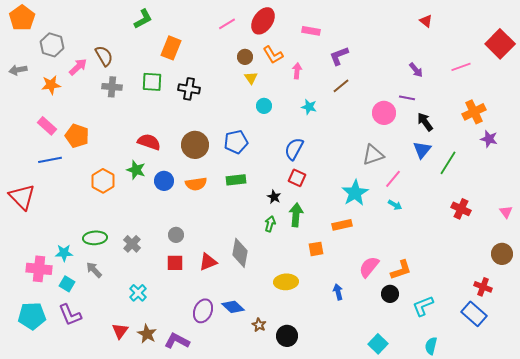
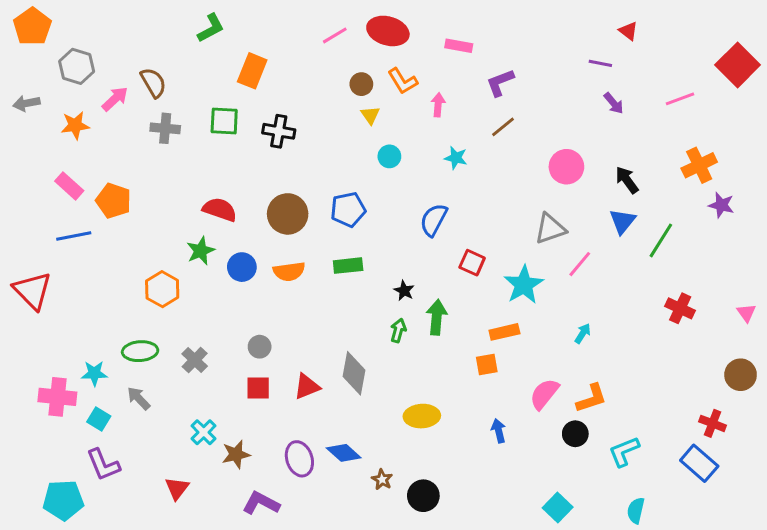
red ellipse: (263, 21) -> (388, 31), turned 72
purple line: (407, 98) -> (600, 63), moved
green star: (136, 170) -> (201, 251), turned 30
red square: (297, 178) -> (472, 263), moved
orange hexagon: (103, 181) -> (162, 289), moved
cyan arrow: (395, 205) -> (583, 333), moved, turned -88
orange square: (316, 249) -> (487, 364), moved
purple ellipse: (203, 311) -> (299, 459), turned -40
cyan pentagon: (32, 316) -> (63, 500), moved
brown star: (147, 334) -> (236, 454), moved, turned 30

